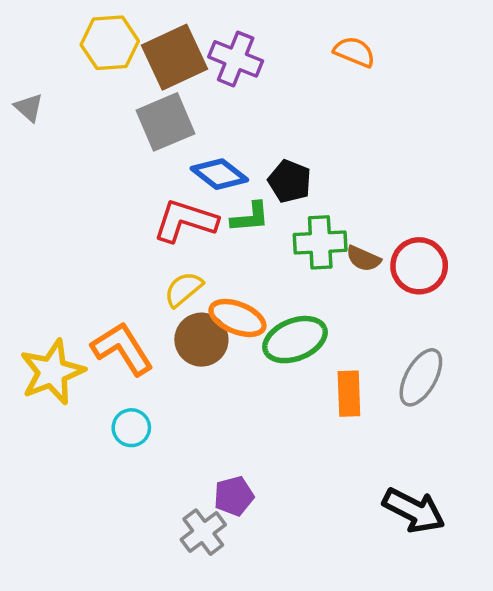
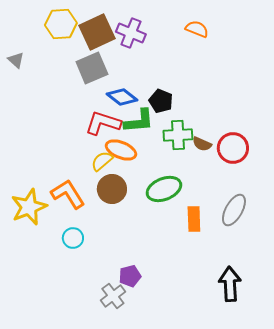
green L-shape: (250, 217) -> (139, 121), size x1.4
orange ellipse: (237, 318) -> (121, 150), moved
black arrow: (414, 510) -> (230, 284), turned -120

